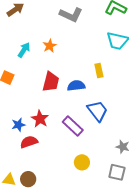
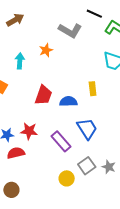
orange star: (50, 46) -> (46, 50), moved
cyan arrow: (24, 50) -> (20, 61), turned -35
red star: (40, 119) -> (29, 131), turned -30
gray square: (117, 172) -> (87, 166), moved, turned 36

